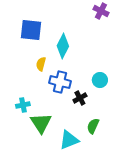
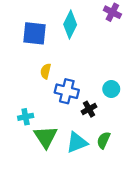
cyan diamond: (63, 46) -> (70, 24), moved
cyan triangle: (69, 140) -> (77, 142), moved

